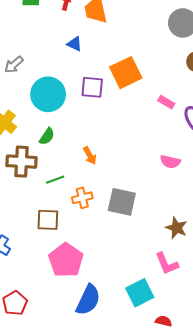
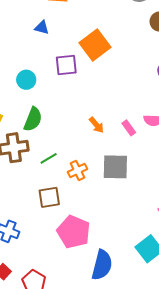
cyan circle: (48, 94) -> (26, 80), size x0.6
pink rectangle: (166, 102) -> (129, 128), moved, turned 35
green semicircle: (47, 136) -> (33, 119), size x1.4
orange arrow: (90, 156) -> (96, 125), moved

